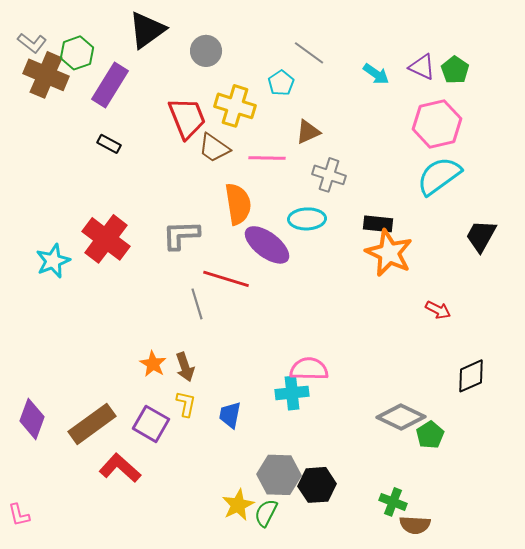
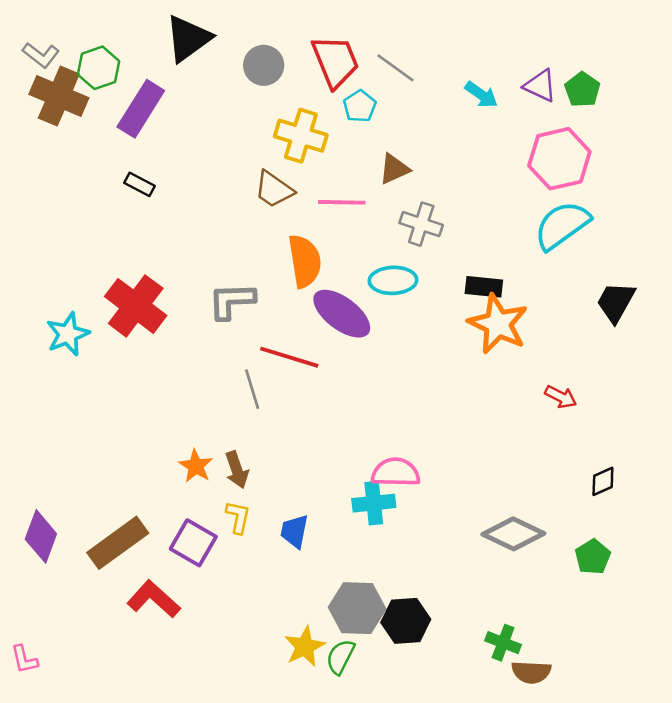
red trapezoid: (187, 118) -> (335, 61), moved
black diamond: (471, 376) -> (603, 481), size x0.7
green pentagon: (430, 435) -> (593, 557), moved

